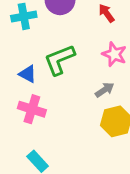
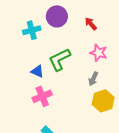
gray arrow: (105, 90) -> (93, 79), turned 152
pink cross: (32, 109) -> (42, 96), turned -36

